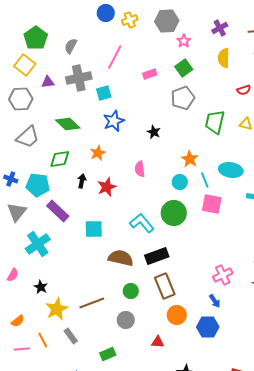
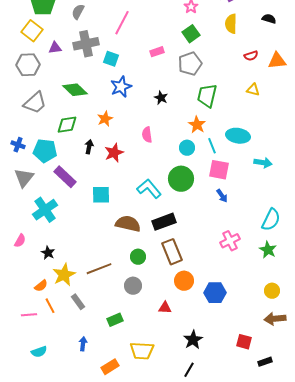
pink rectangle: (150, 74) -> (157, 52), moved
cyan square: (104, 93) -> (111, 59), turned 35
green trapezoid: (215, 122) -> (207, 96), moved
blue arrow: (215, 301) -> (222, 196), moved
orange semicircle: (18, 321) -> (41, 286), moved

